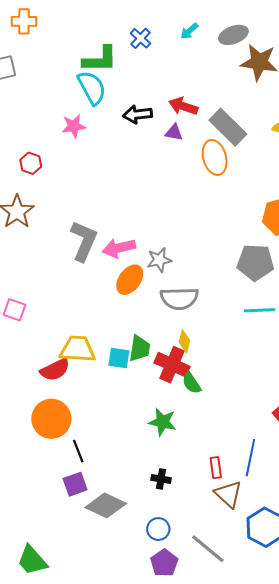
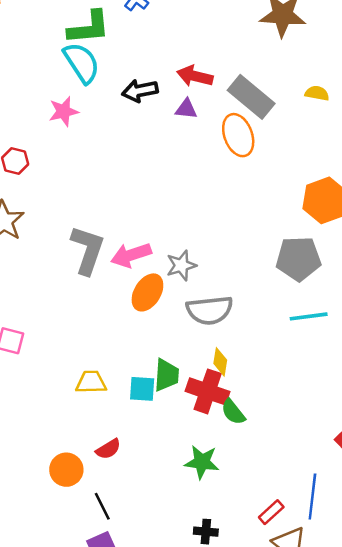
yellow trapezoid: (78, 349) -> (91, 382), size x0.7
red semicircle: (55, 370) -> (108, 449), moved, size x0.7
orange circle: (51, 419) -> (66, 470), size x0.7
red rectangle: (216, 468) -> (271, 512), turned 60

